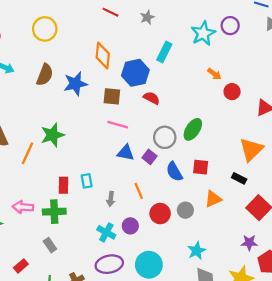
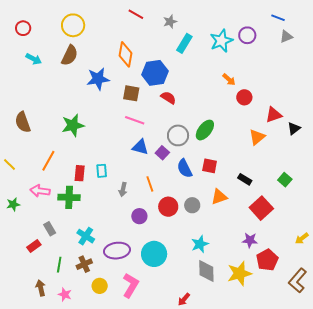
cyan rectangle: (164, 52) -> (184, 43), moved
brown semicircle: (45, 75) -> (70, 55), moved
orange triangle: (251, 150) -> (257, 137), moved, size x0.7
orange line: (28, 153) -> (48, 161), moved
cyan cross: (106, 232) -> (86, 236), moved
gray rectangle: (50, 245) -> (50, 229), moved

